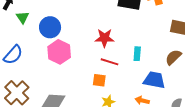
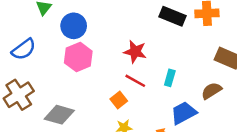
orange square: (99, 80) -> (119, 100), turned 32
blue trapezoid: (154, 80) -> (184, 113), turned -50

